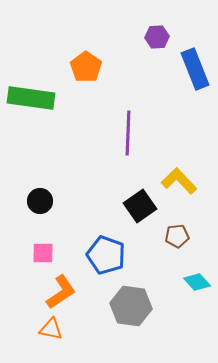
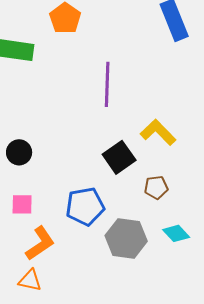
blue pentagon: (106, 255) -> (85, 206), turned -30
gray hexagon: (131, 306) -> (126, 238), moved

